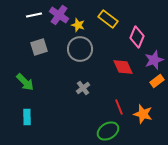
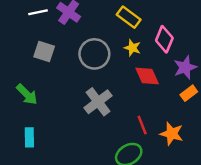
yellow star: (78, 25) -> (132, 48), moved
gray square: (39, 47) -> (44, 51), turned 36
gray cross: (83, 88) -> (98, 102), size x1.6

